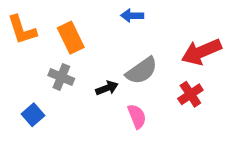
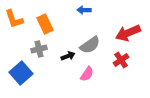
gray cross: (61, 77) -> (39, 49), turned -35
blue square: (33, 115) -> (21, 73), size x1.6
pink semicircle: (137, 116) -> (87, 74), turned 56

